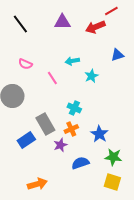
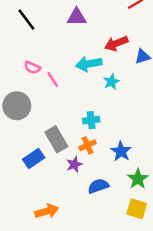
red arrow: (95, 27) -> (116, 43), moved
cyan arrow: (72, 61) -> (89, 64), size x1.5
pink line: (52, 78) -> (53, 79), moved
cyan cross: (74, 108) -> (91, 120), turned -32
green star: (113, 157) -> (138, 179), turned 30

